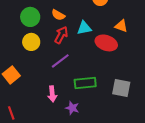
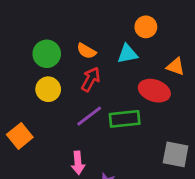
cyan triangle: (84, 28) -> (127, 54), moved
green rectangle: (85, 83) -> (125, 119), moved

